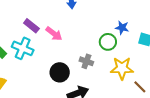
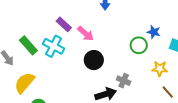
gray cross: (86, 61) -> (124, 81), moved
yellow star: (122, 68) -> (160, 69), moved, size x0.7
black circle: (60, 72) -> (94, 60), moved

